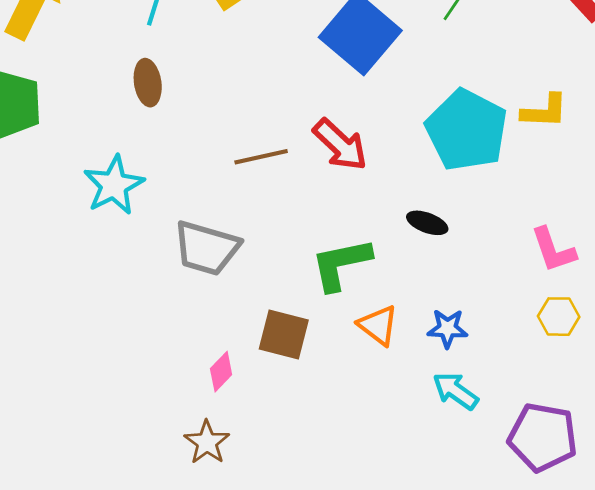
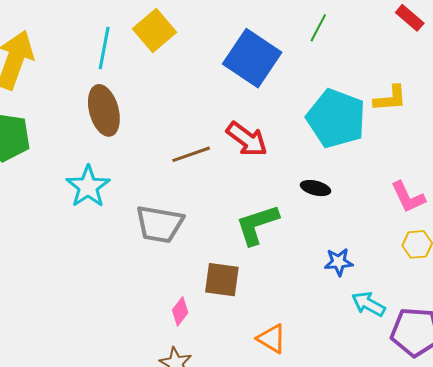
brown ellipse: (148, 83) -> (104, 110), size x1.5
orange triangle: (378, 325) -> (272, 339), moved
cyan arrow: (455, 391) -> (368, 304), moved

